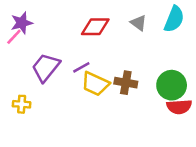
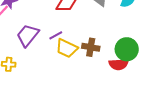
red semicircle: (179, 107) -> (119, 64), moved

